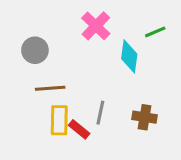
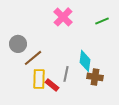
gray circle: (35, 50) -> (18, 44), moved
cyan diamond: (129, 56) -> (85, 61), moved
brown line: (50, 88) -> (33, 58), turned -36

